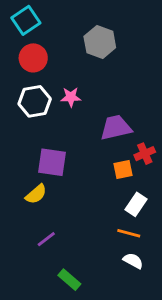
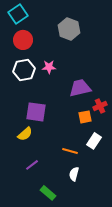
orange line: (129, 233) -> (70, 151), moved
white semicircle: (133, 261) -> (74, 174), moved, turned -104

